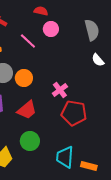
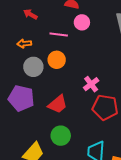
pink line: (28, 41) -> (59, 35), turned -36
orange circle: (24, 78) -> (57, 60), moved

